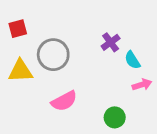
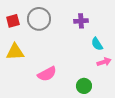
purple cross: (111, 42) -> (81, 21), moved, turned 32
gray circle: (53, 55) -> (39, 19), moved

